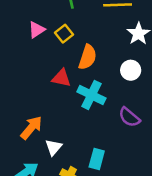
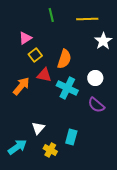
yellow square: (64, 34) -> (35, 55), moved
white circle: (131, 70) -> (95, 78), moved
orange arrow: (31, 128) -> (21, 86), moved

